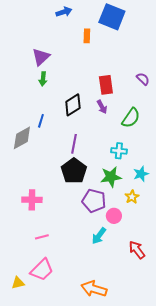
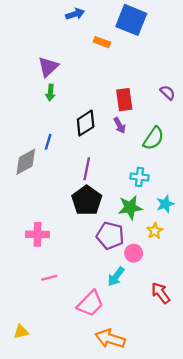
orange rectangle: (87, 36) -> (102, 42), turned -72
pink trapezoid: (42, 270) -> (90, 304), moved

